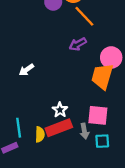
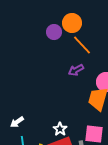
white arrow: (26, 70) -> (17, 122), moved

